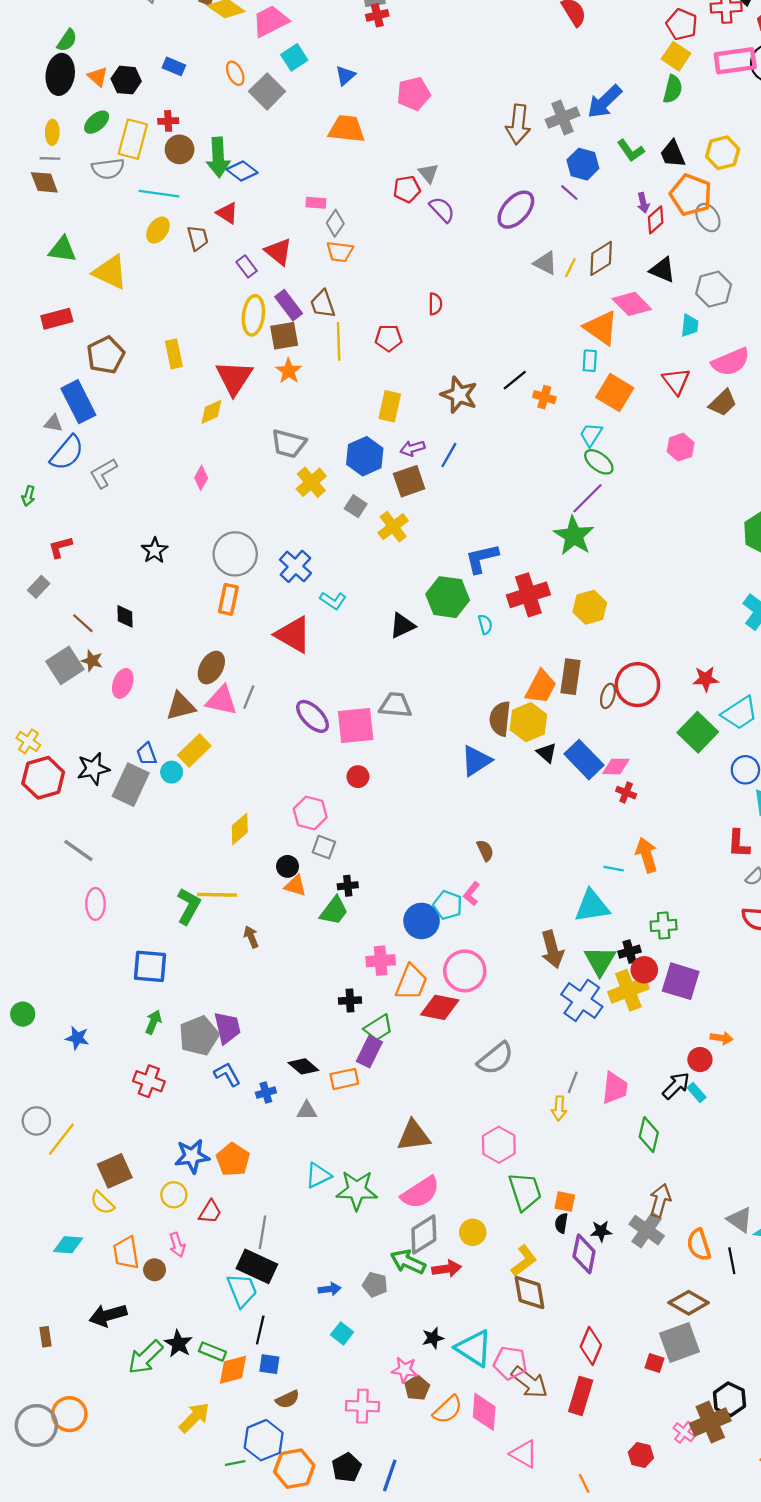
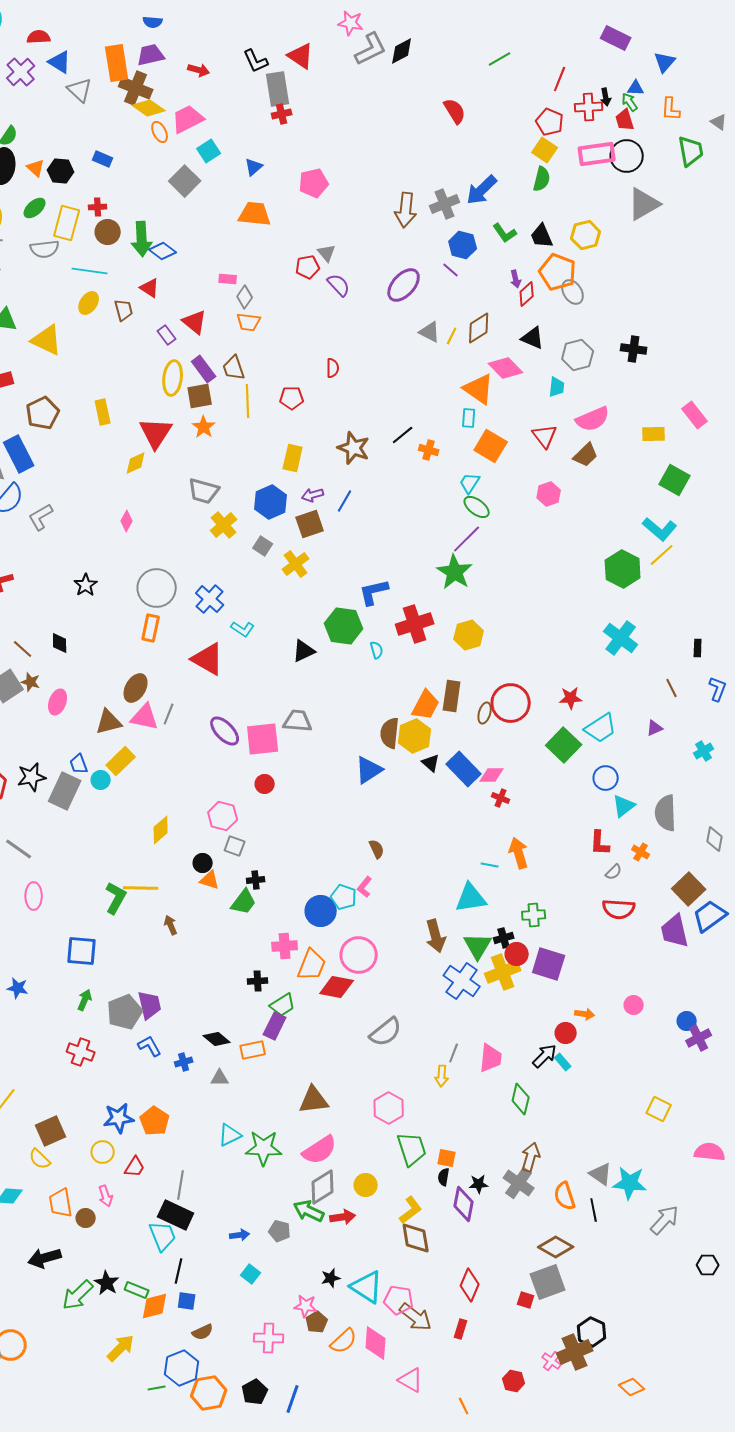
orange ellipse: (235, 73) -> (160, 132), moved
blue star: (77, 1038) -> (18, 988), moved
red rectangle: (581, 1396) -> (461, 1329), size x0.6

